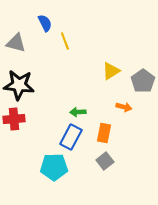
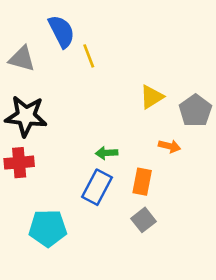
blue semicircle: (45, 23) -> (61, 31), size x1.4
cyan pentagon: (54, 167) -> (48, 228), moved

